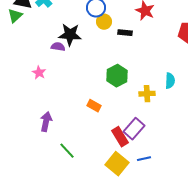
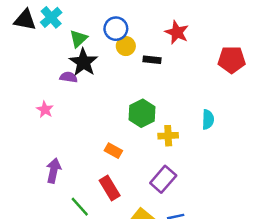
green triangle: (15, 16) -> (79, 39), moved
black star: (70, 35) -> (83, 62), turned 30
yellow cross: (147, 94) -> (168, 136), moved
red rectangle: (120, 137) -> (110, 188), moved

